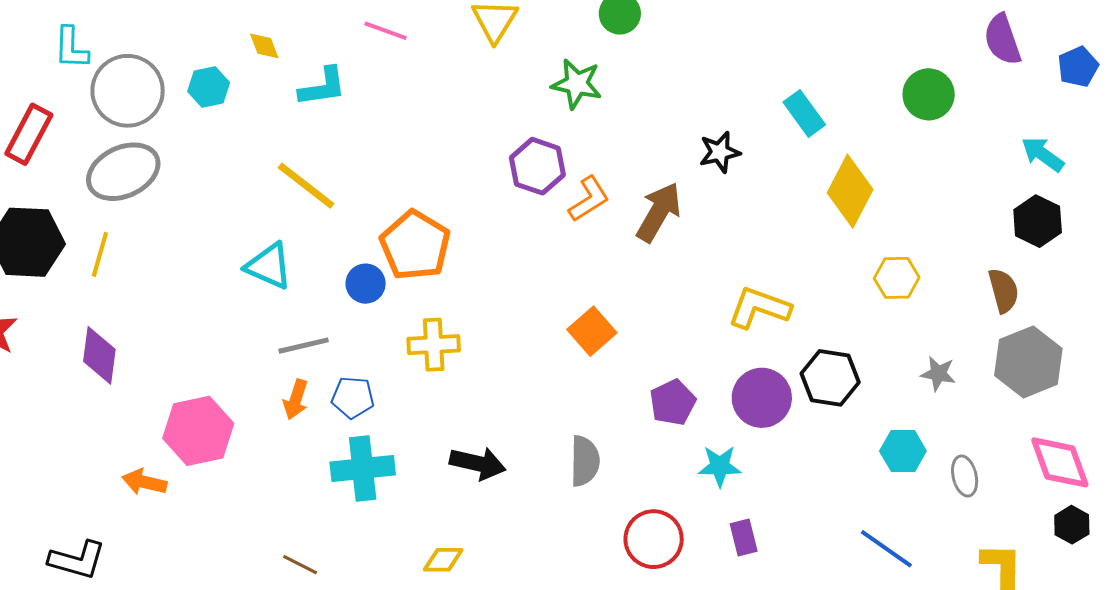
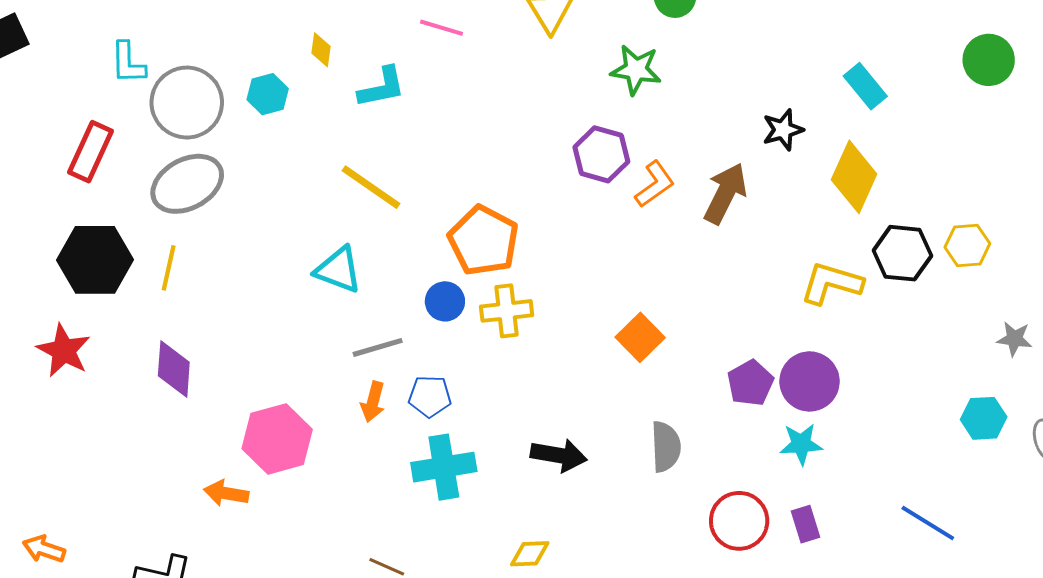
yellow diamond: (264, 46) -> (321, 50), turned 32
yellow diamond: (850, 191) -> (854, 177), moved
blue circle: (366, 284) -> (445, 301), moved
orange square: (592, 331) -> (640, 337), moved
yellow cross: (434, 345) -> (507, 311), moved
black hexagon: (830, 378) -> (902, 253), moved
purple circle: (762, 398) -> (810, 381), moved
purple rectangle: (744, 538) -> (805, 524), moved
blue line: (886, 549) -> (928, 523), moved

